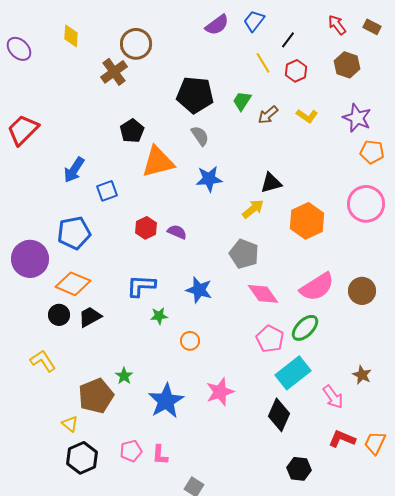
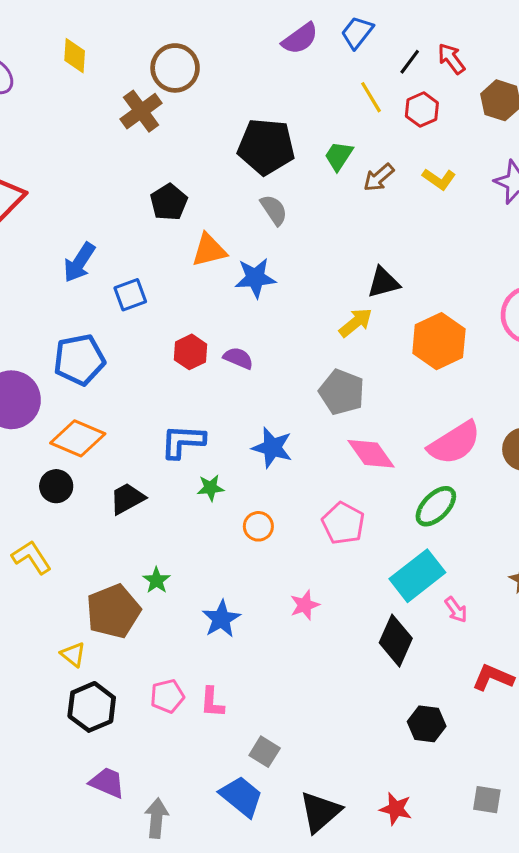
red arrow: (337, 25) -> (451, 59), moved
orange triangle: (158, 162) -> (209, 250), size x0.7
blue star: (209, 179) -> (255, 278), moved
black trapezoid: (90, 317) -> (127, 499), moved
pink pentagon: (270, 339) -> (343, 523), moved
pink star: (220, 392) -> (305, 605), size x0.7
pink arrow: (333, 397) -> (456, 610), moved, size x0.7
blue star: (166, 401) -> (221, 619), size x0.7

